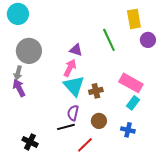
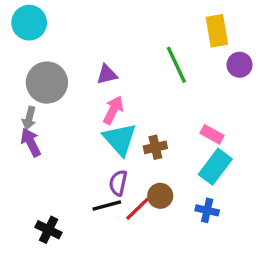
purple triangle: (76, 50) -> (107, 74), moved, turned -32
pink rectangle: (131, 83) -> (212, 134), size x0.6
cyan rectangle: (133, 103) -> (215, 167), size x1.5
red line: (85, 145) -> (138, 209), moved

